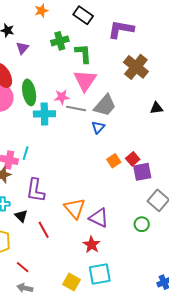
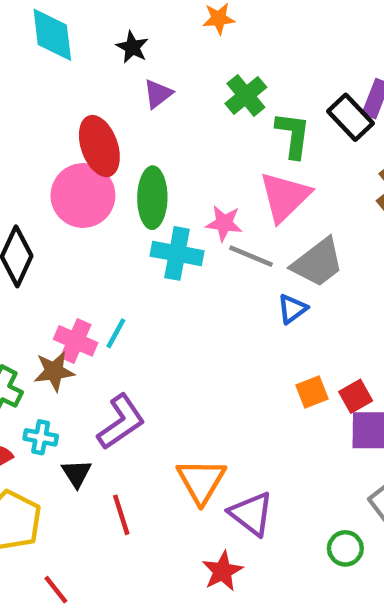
black rectangle: (83, 15) -> (350, 117), moved
green cross: (60, 41) -> (246, 95), turned -36
purple L-shape: (36, 190) -> (121, 422), turned -145

